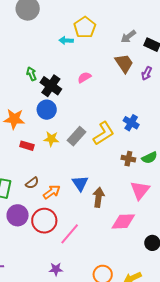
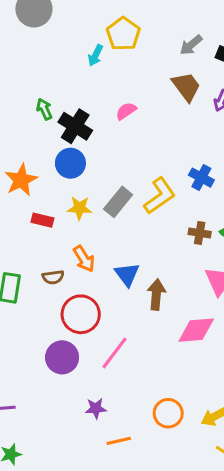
cyan arrow: (66, 40) -> (95, 55), turned -64
orange star: (14, 119) -> (21, 180), turned -30
brown semicircle: (32, 183) -> (53, 277), turned 32
orange arrow: (52, 192) -> (84, 259), moved, turned 96
purple circle: (18, 215) -> (62, 357), moved
red circle: (44, 221) -> (81, 314), moved

